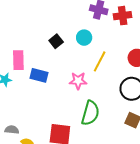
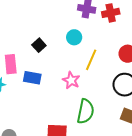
black square: (56, 41) -> (39, 45), moved
pink star: (78, 81) -> (71, 80), turned 30

